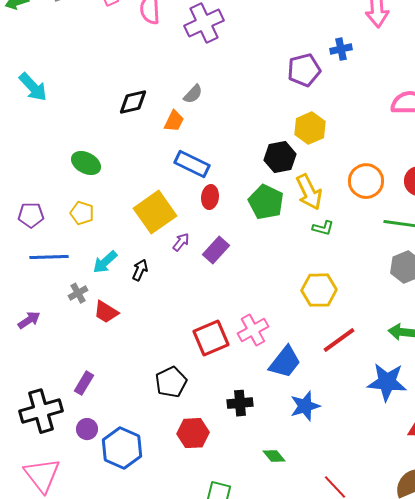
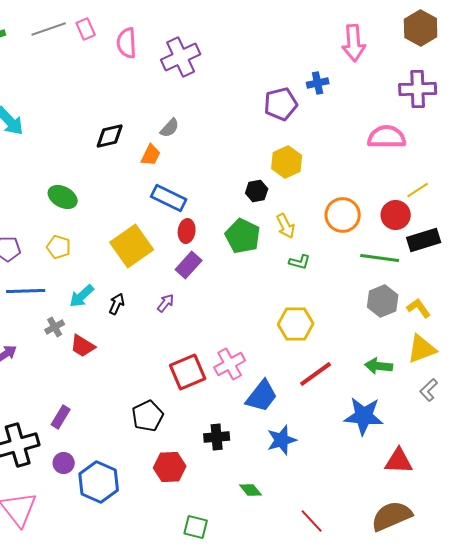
black hexagon: (280, 157) -> (257, 191), size x0.7
yellow arrow: (309, 192) -> (286, 226), size x0.7
purple arrow: (181, 242) -> (166, 303), moved
purple rectangle: (216, 250) -> (189, 265), moved

